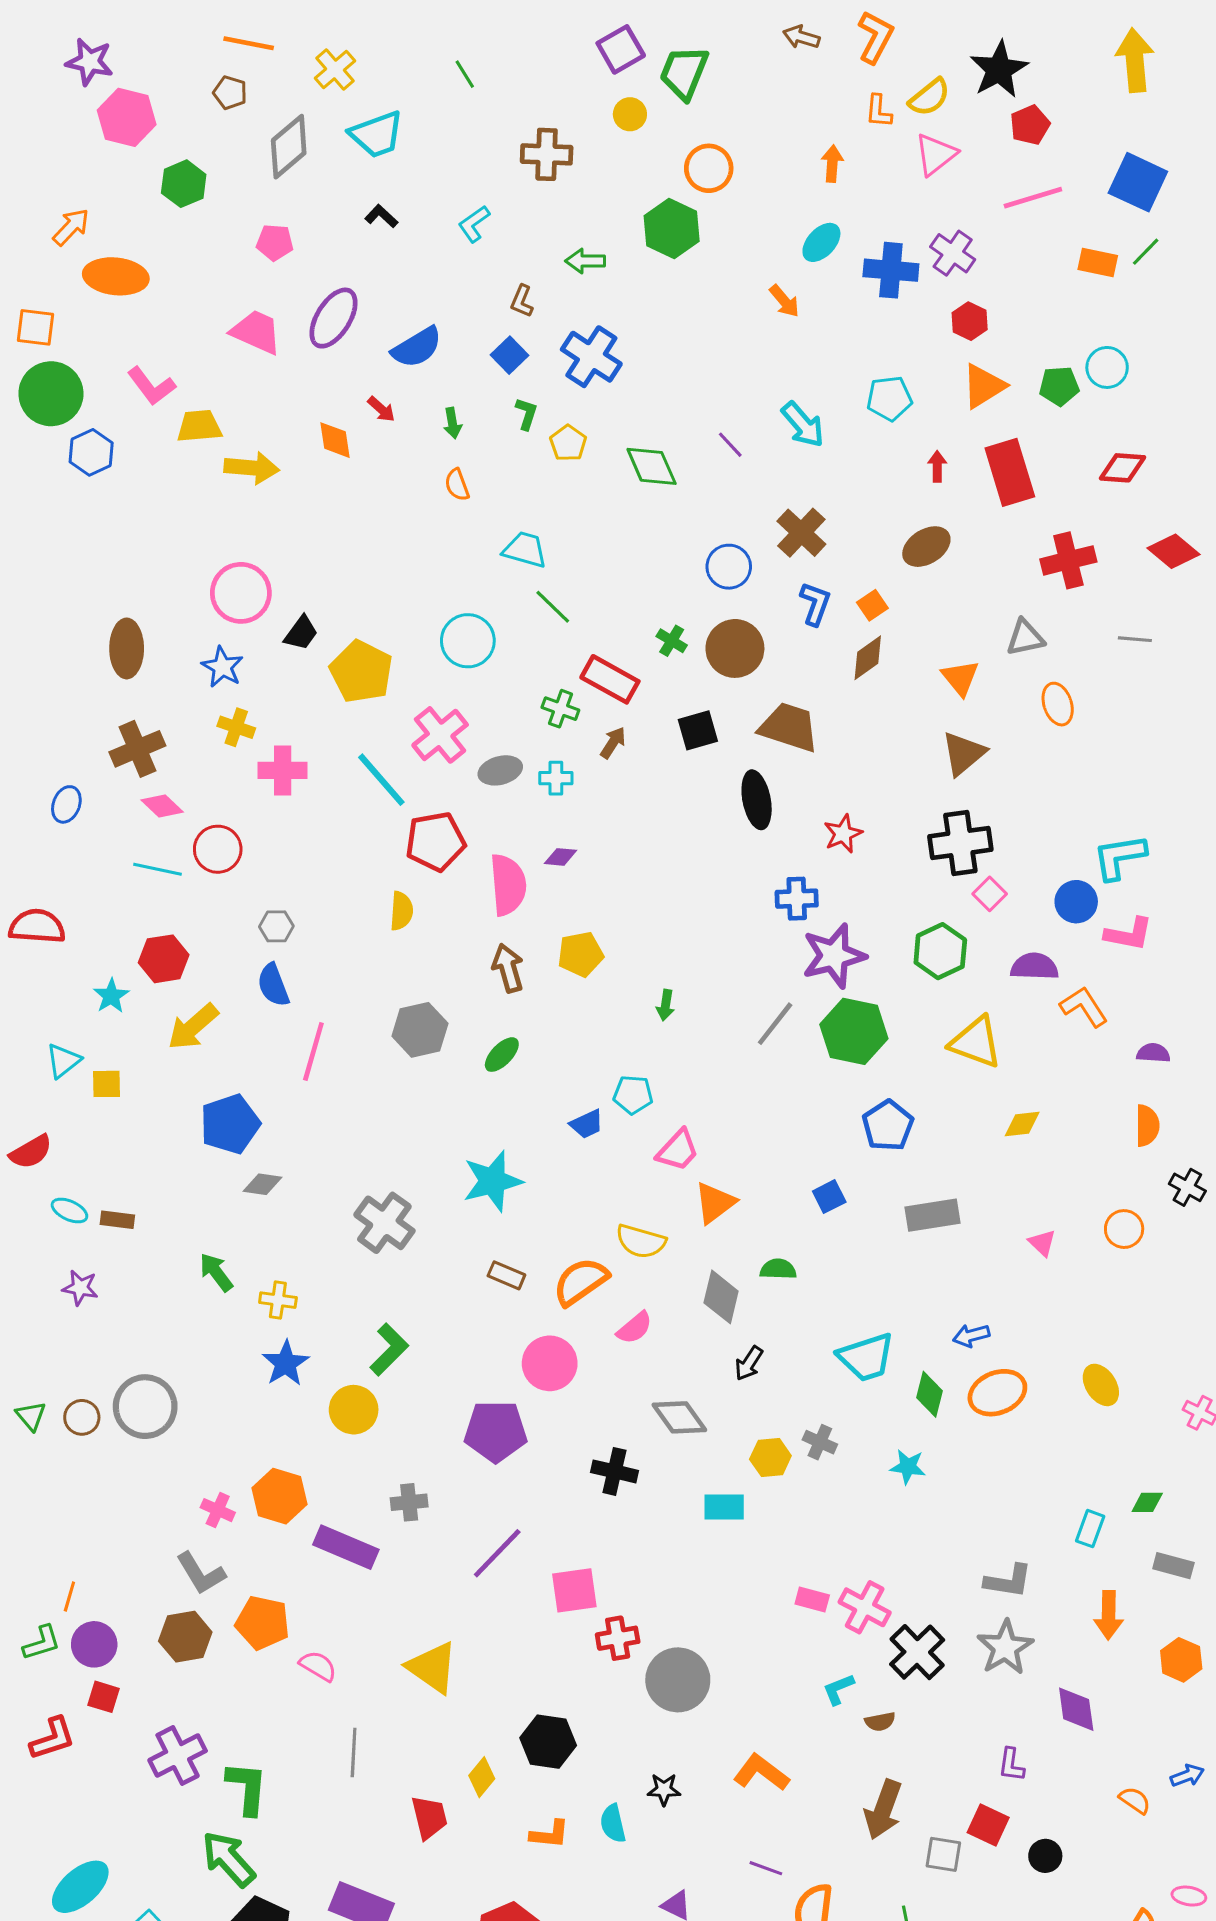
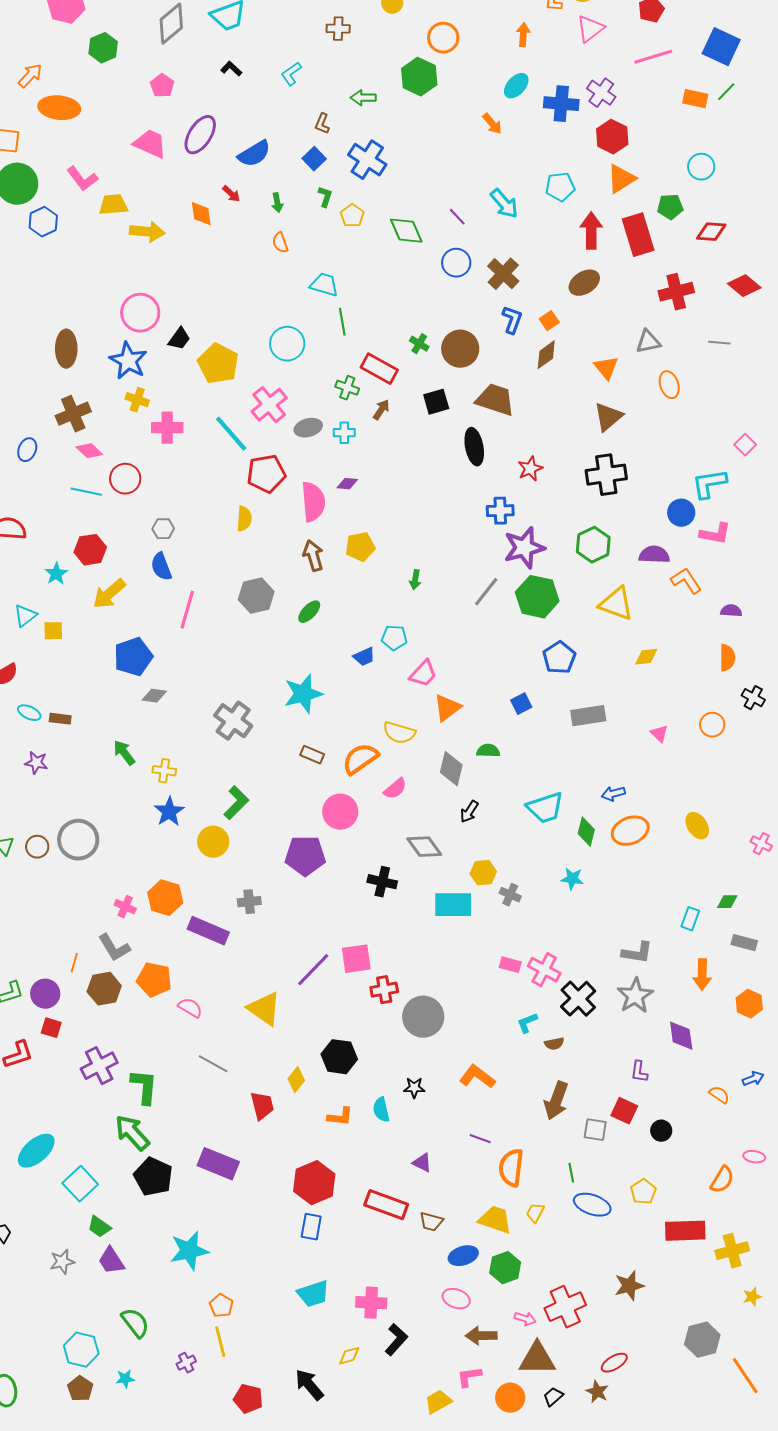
brown cross: (547, 154) -> (338, 29), size x0.7
pink pentagon: (275, 242) -> (162, 86), turned 30
red hexagon: (970, 321) -> (612, 137), size x1.4
green pentagon: (1059, 386) -> (670, 207), moved
red arrow: (937, 466) -> (591, 231), size x1.8
blue circle: (729, 567) -> (456, 263), moved
green line: (553, 607) -> (342, 322), turned 36
blue star: (222, 667) -> (128, 361), size x1.4
pink square: (990, 894) -> (745, 445), moved
gray cross: (820, 1442) -> (510, 895), moved
cyan rectangle: (724, 1507) -> (453, 905), size x1.4
purple line: (497, 1553) -> (313, 970), moved
orange line: (69, 1596) -> (74, 963), moved
gray line: (354, 1752) -> (213, 1064), turned -64

